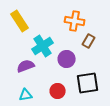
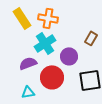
orange cross: (75, 21) -> (48, 18), moved
red circle: (58, 91) -> (52, 77), moved, size x1.5

